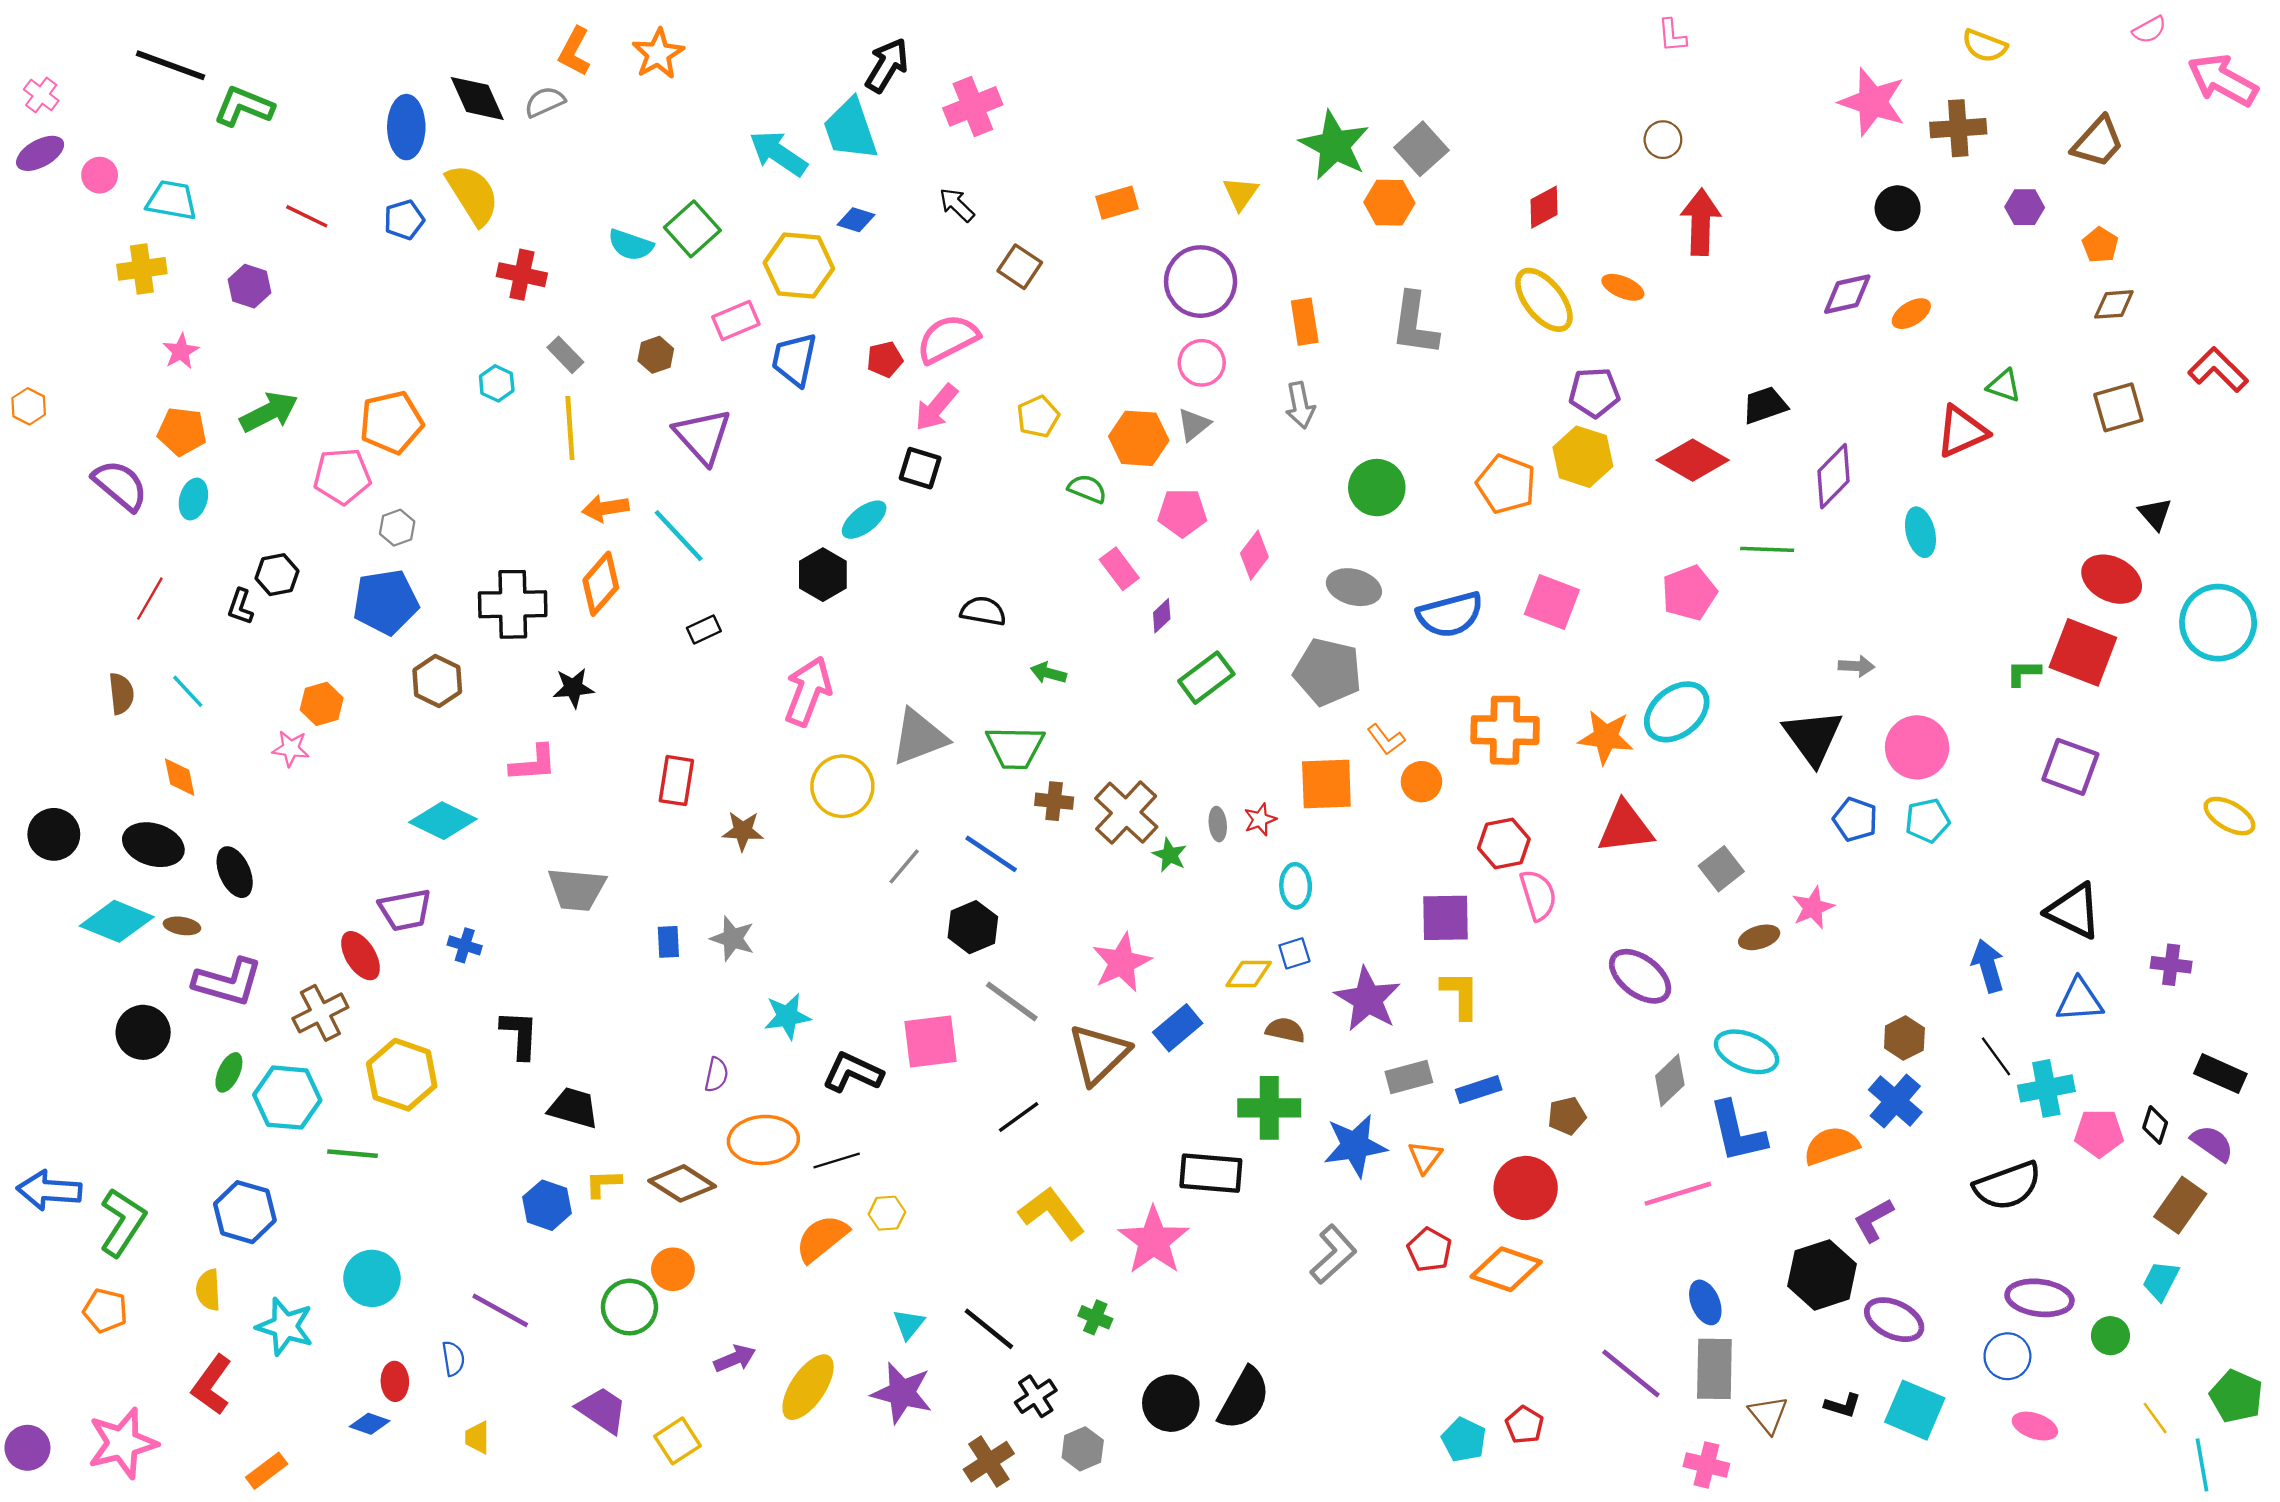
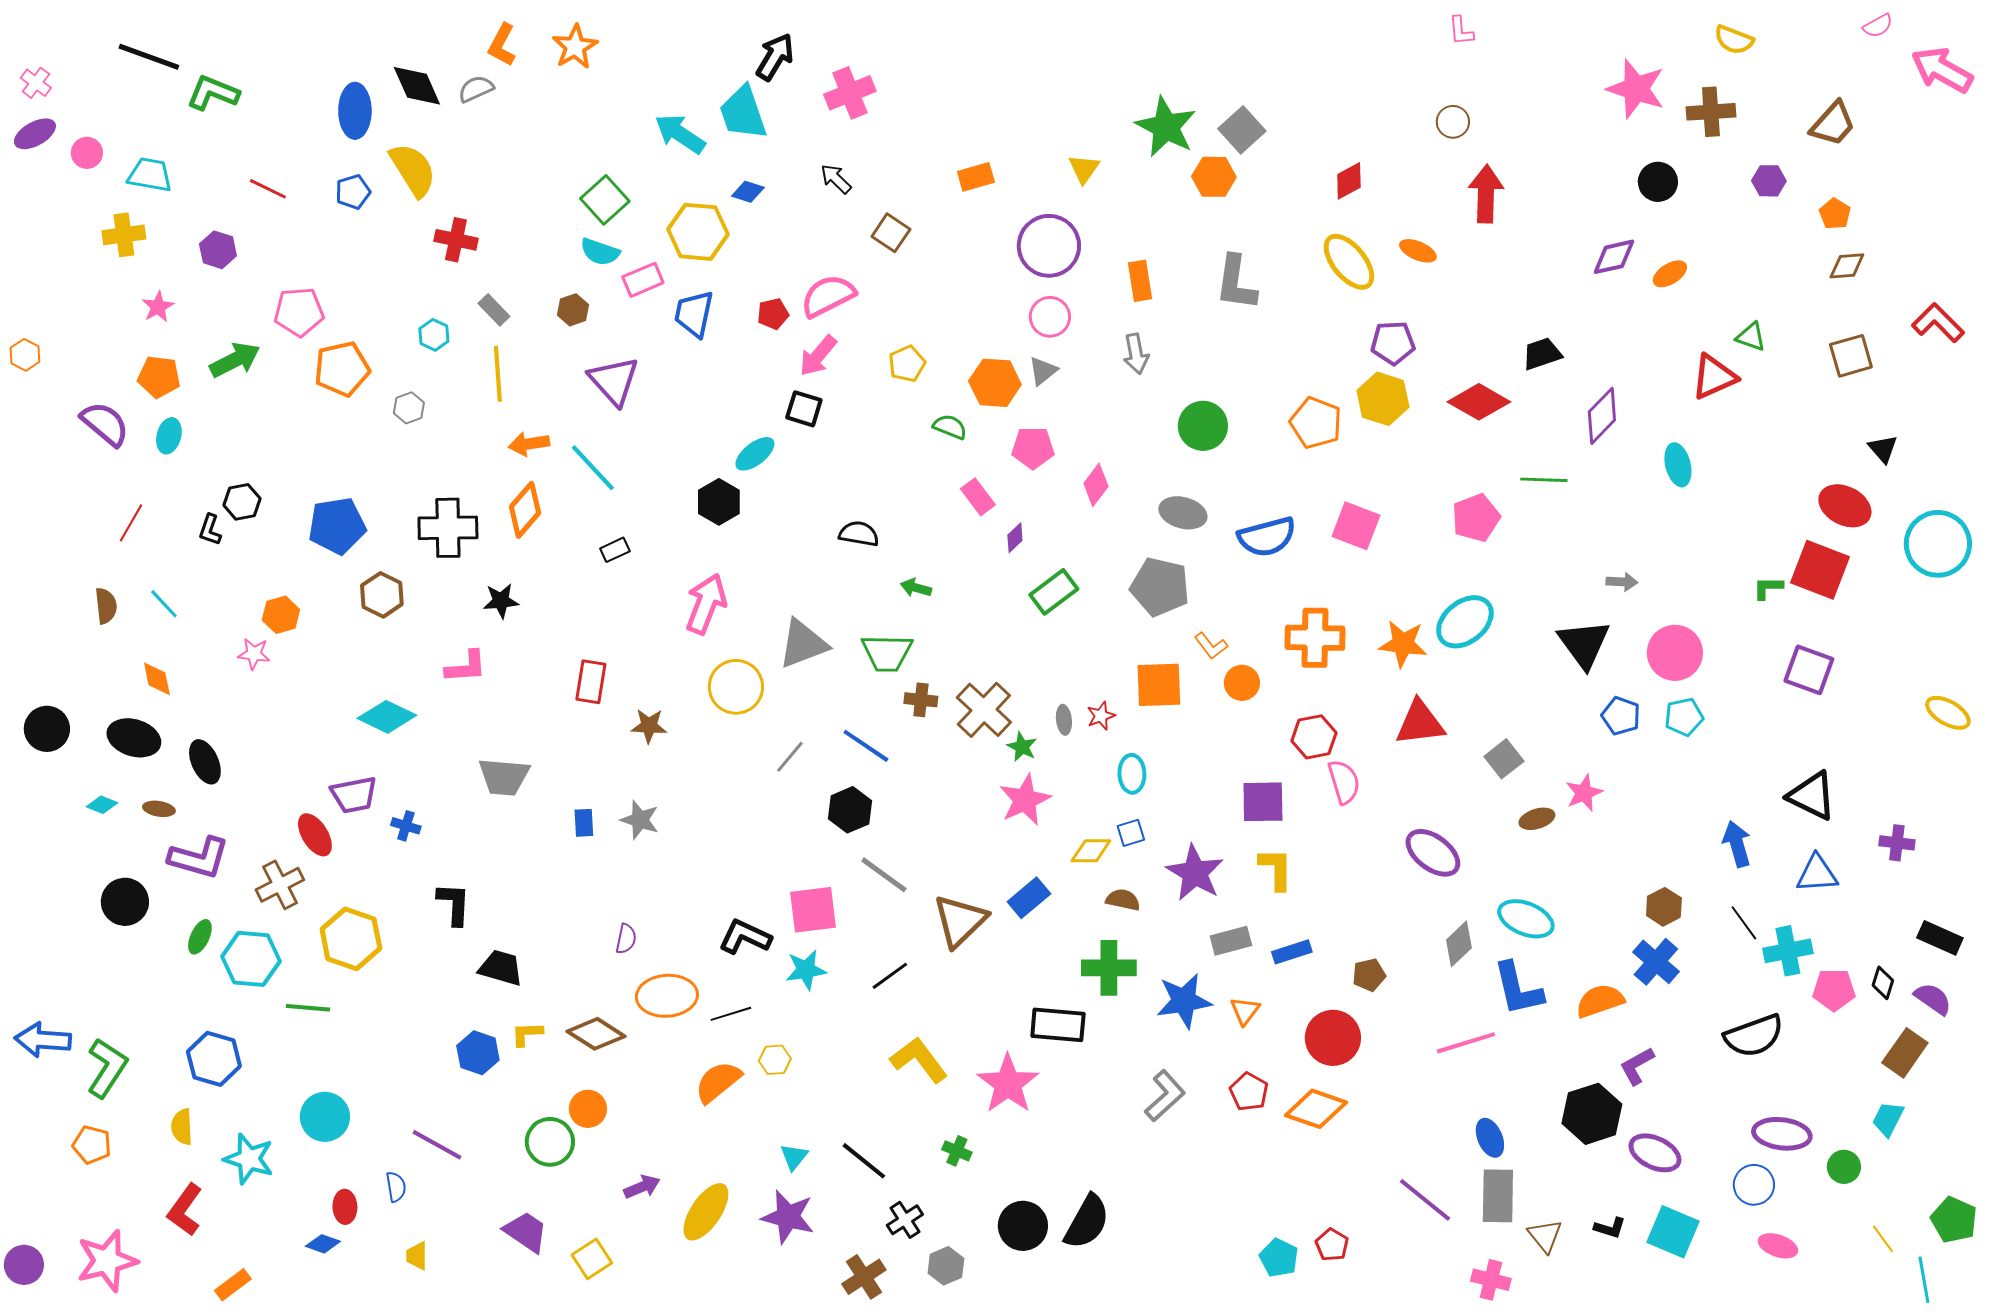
cyan semicircle: (631, 245) -> (600, 252), moved
pink pentagon: (342, 476) -> (299, 312), moved
gray hexagon: (397, 528) -> (409, 408), moved
cyan diamond: (117, 921) -> (102, 805), size x0.5
pink star: (1122, 963) -> (1025, 800), moved
cyan star: (787, 1016) -> (806, 970), moved

